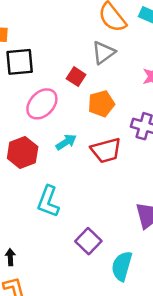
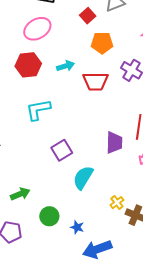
pink ellipse: (42, 104) -> (37, 29), moved
cyan L-shape: (48, 201) -> (38, 110), turned 44

